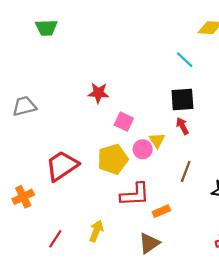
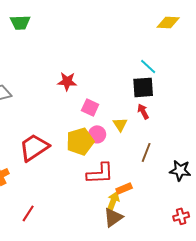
cyan line: (185, 60) -> (148, 66), moved
pink circle: (143, 149) -> (97, 134), moved
yellow arrow: (96, 231) -> (113, 201), moved

